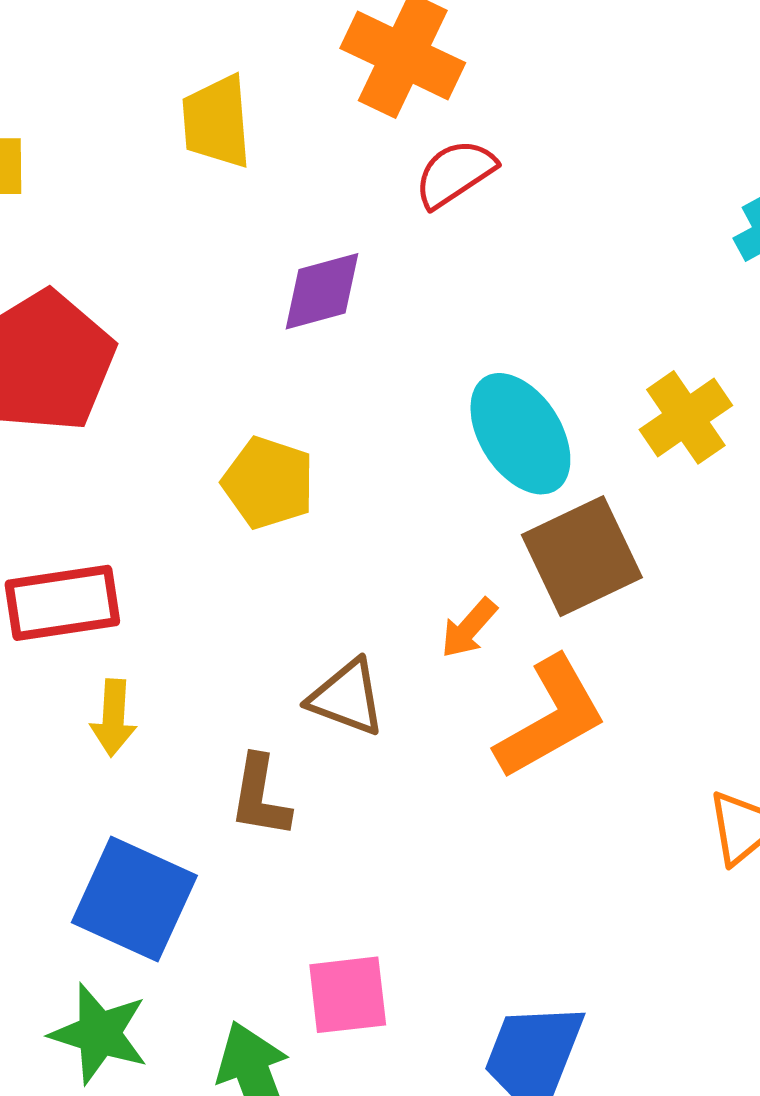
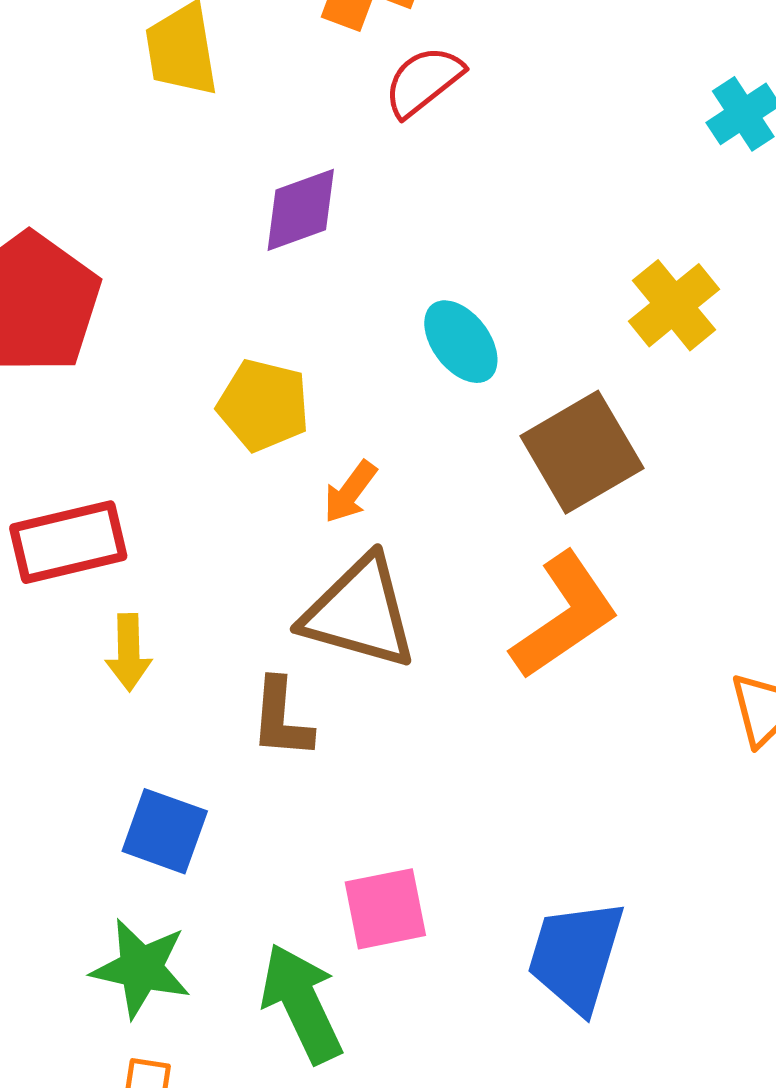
cyan ellipse: (520, 434) -> (461, 342), moved, size x0.7
orange arrow: (469, 628) -> (350, 492), moved
brown triangle: (347, 698) -> (360, 613), size x1.5
blue square: (134, 899) -> (165, 831), size x0.7

